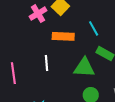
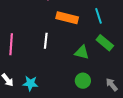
green triangle: (84, 68) -> (82, 52), size x0.7

